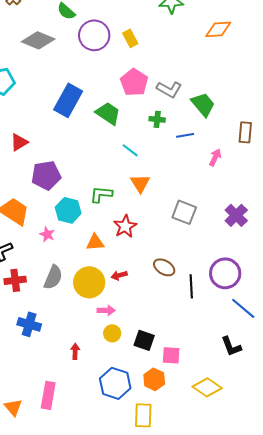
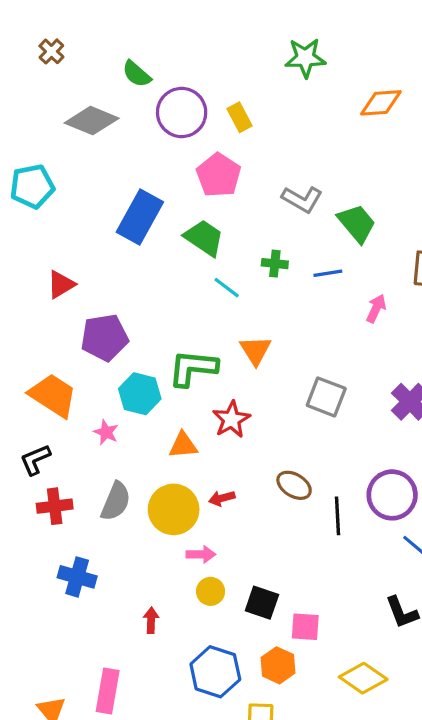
pink pentagon: (134, 82) -> (219, 175), moved
green cross: (157, 119) -> (275, 264), moved
cyan line: (130, 150) -> (227, 288), moved
green L-shape: (101, 194) -> (193, 368), size x1.4

